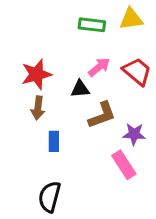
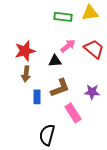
brown L-shape: (102, 115) -> (60, 88), moved
pink rectangle: (124, 165) -> (73, 113), moved
black semicircle: (50, 197) -> (47, 135), moved

